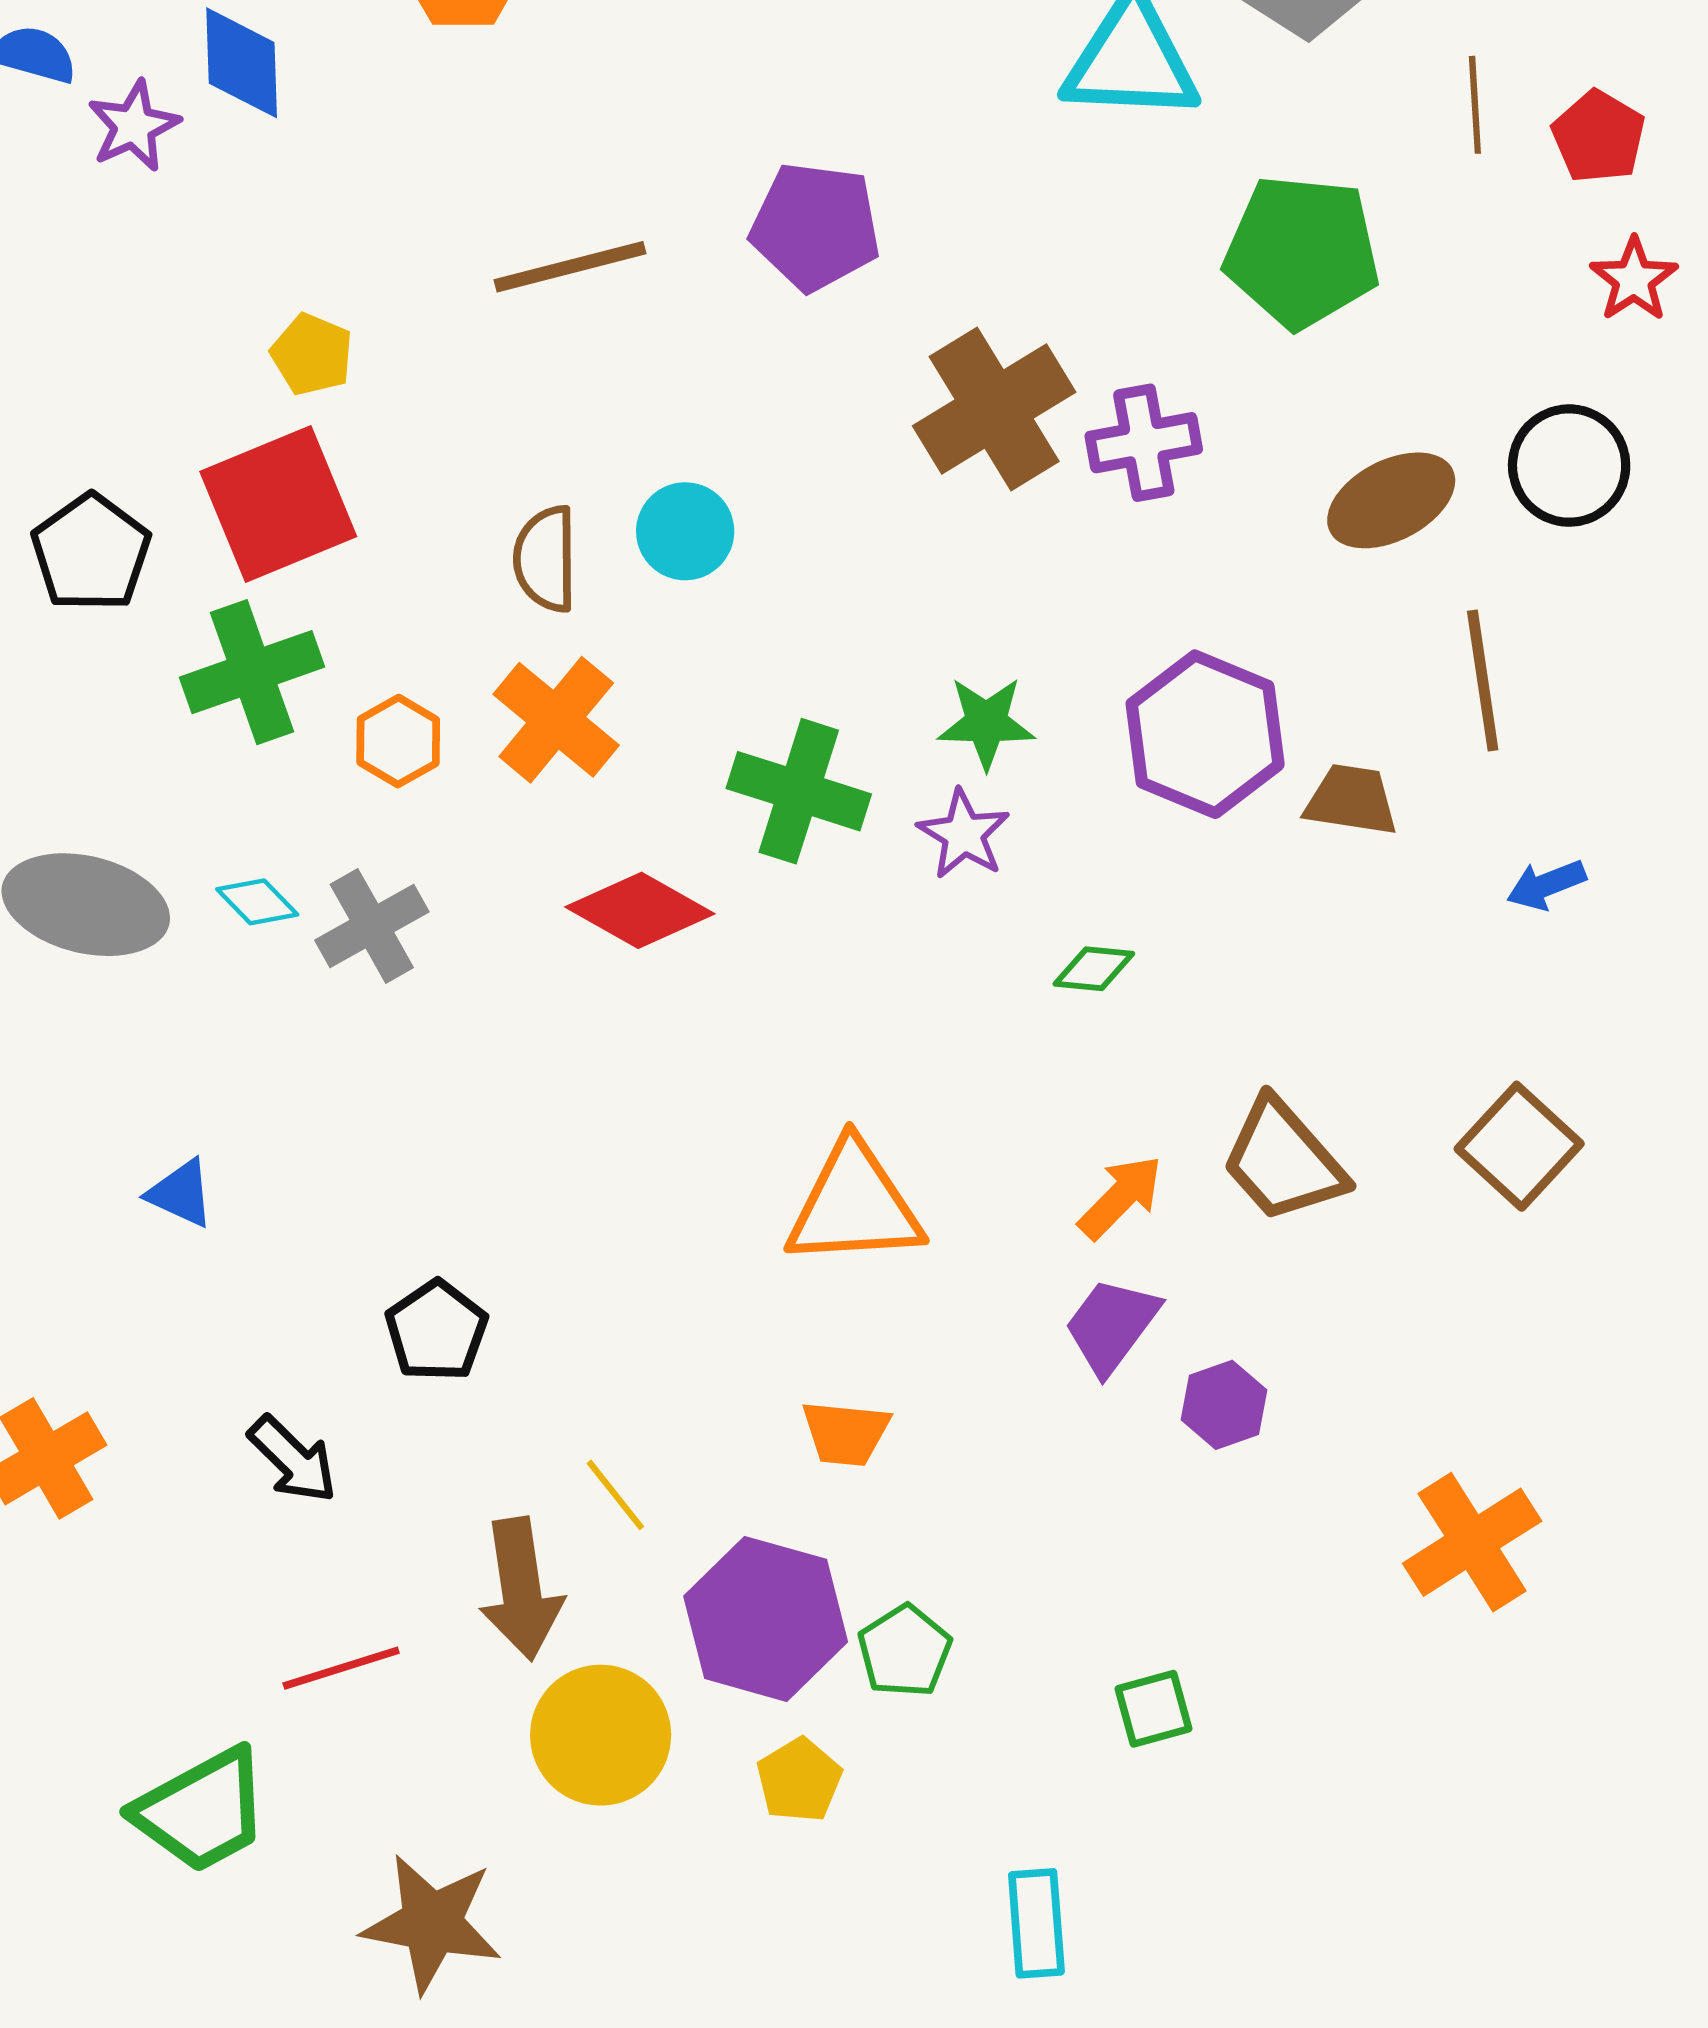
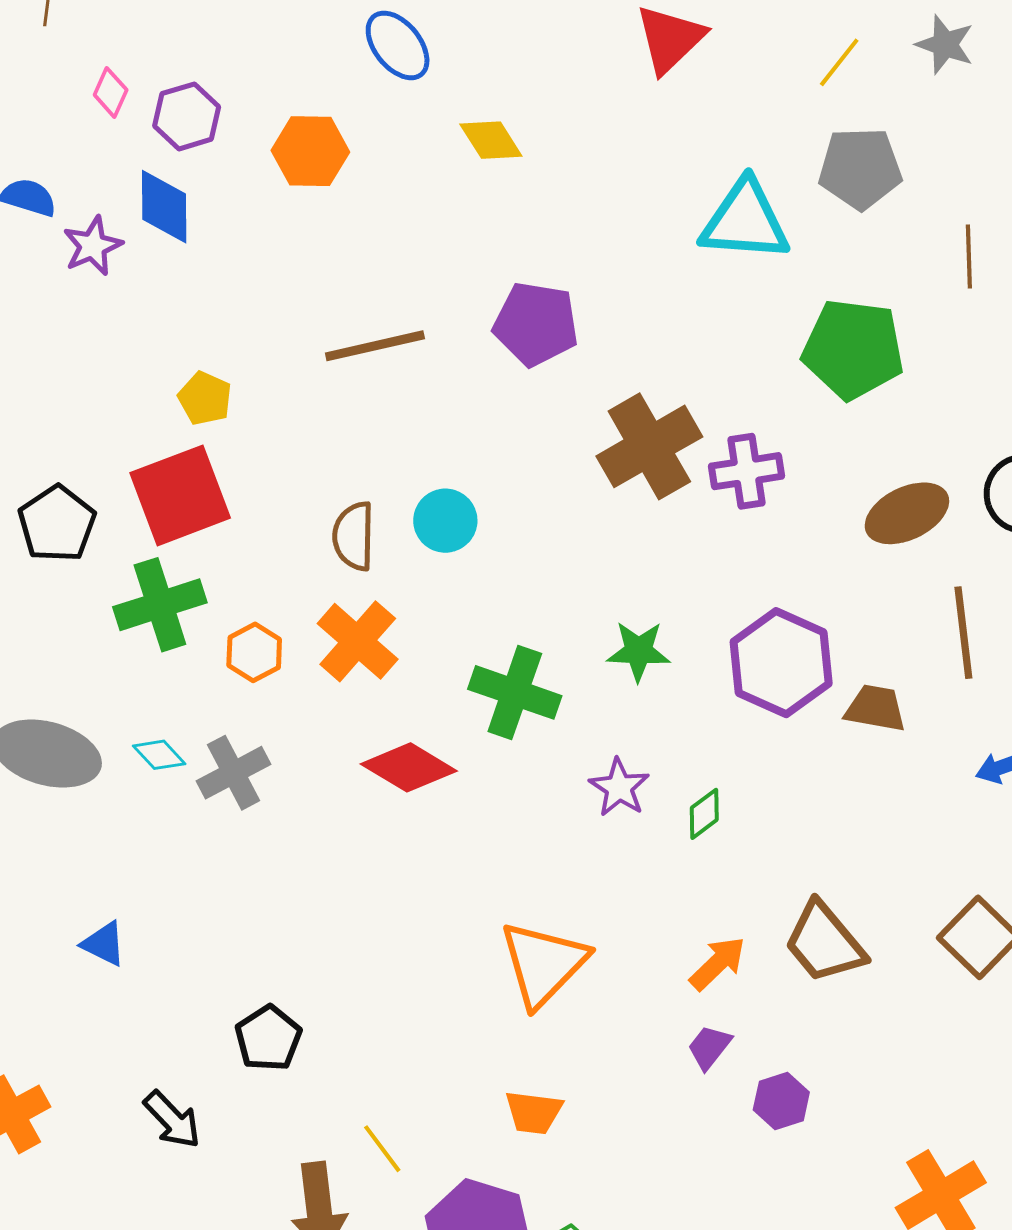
purple star: (964, 834) -> (619, 788), moved
green diamond: (1094, 969) -> (704, 814), turned -44
orange triangle: (854, 1205) -> (543, 964), turned -44
purple trapezoid: (1112, 1326) -> (709, 1047), size x0.7

